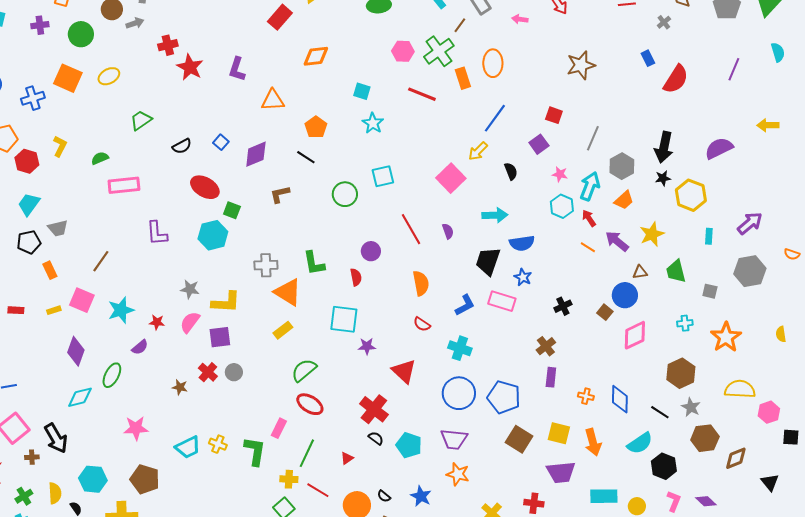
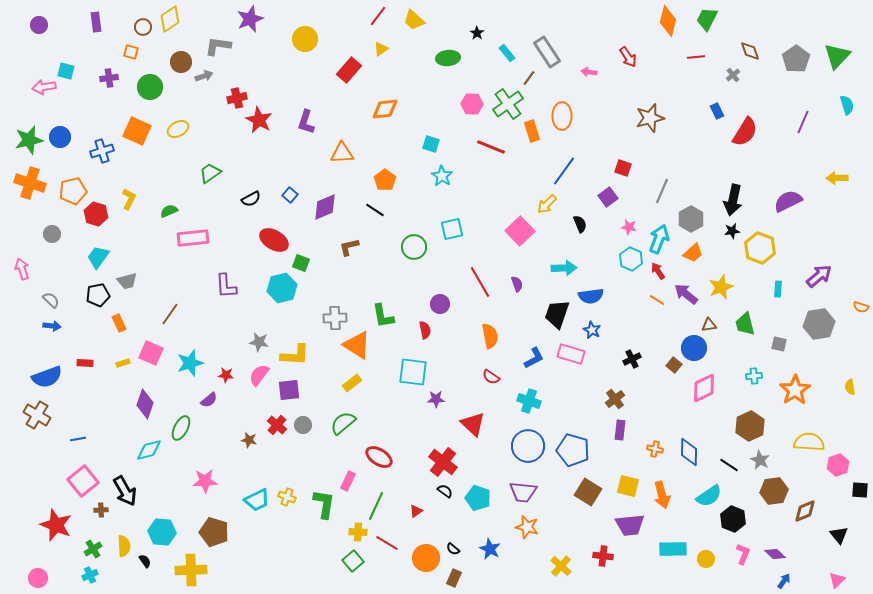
green semicircle: (304, 370) -> (343, 423), moved

